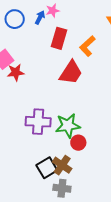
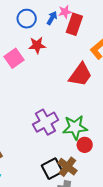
red rectangle: (59, 38) -> (74, 24), moved
red star: (16, 72) -> (37, 45), moved
purple cross: (38, 122) -> (45, 122), turned -35

